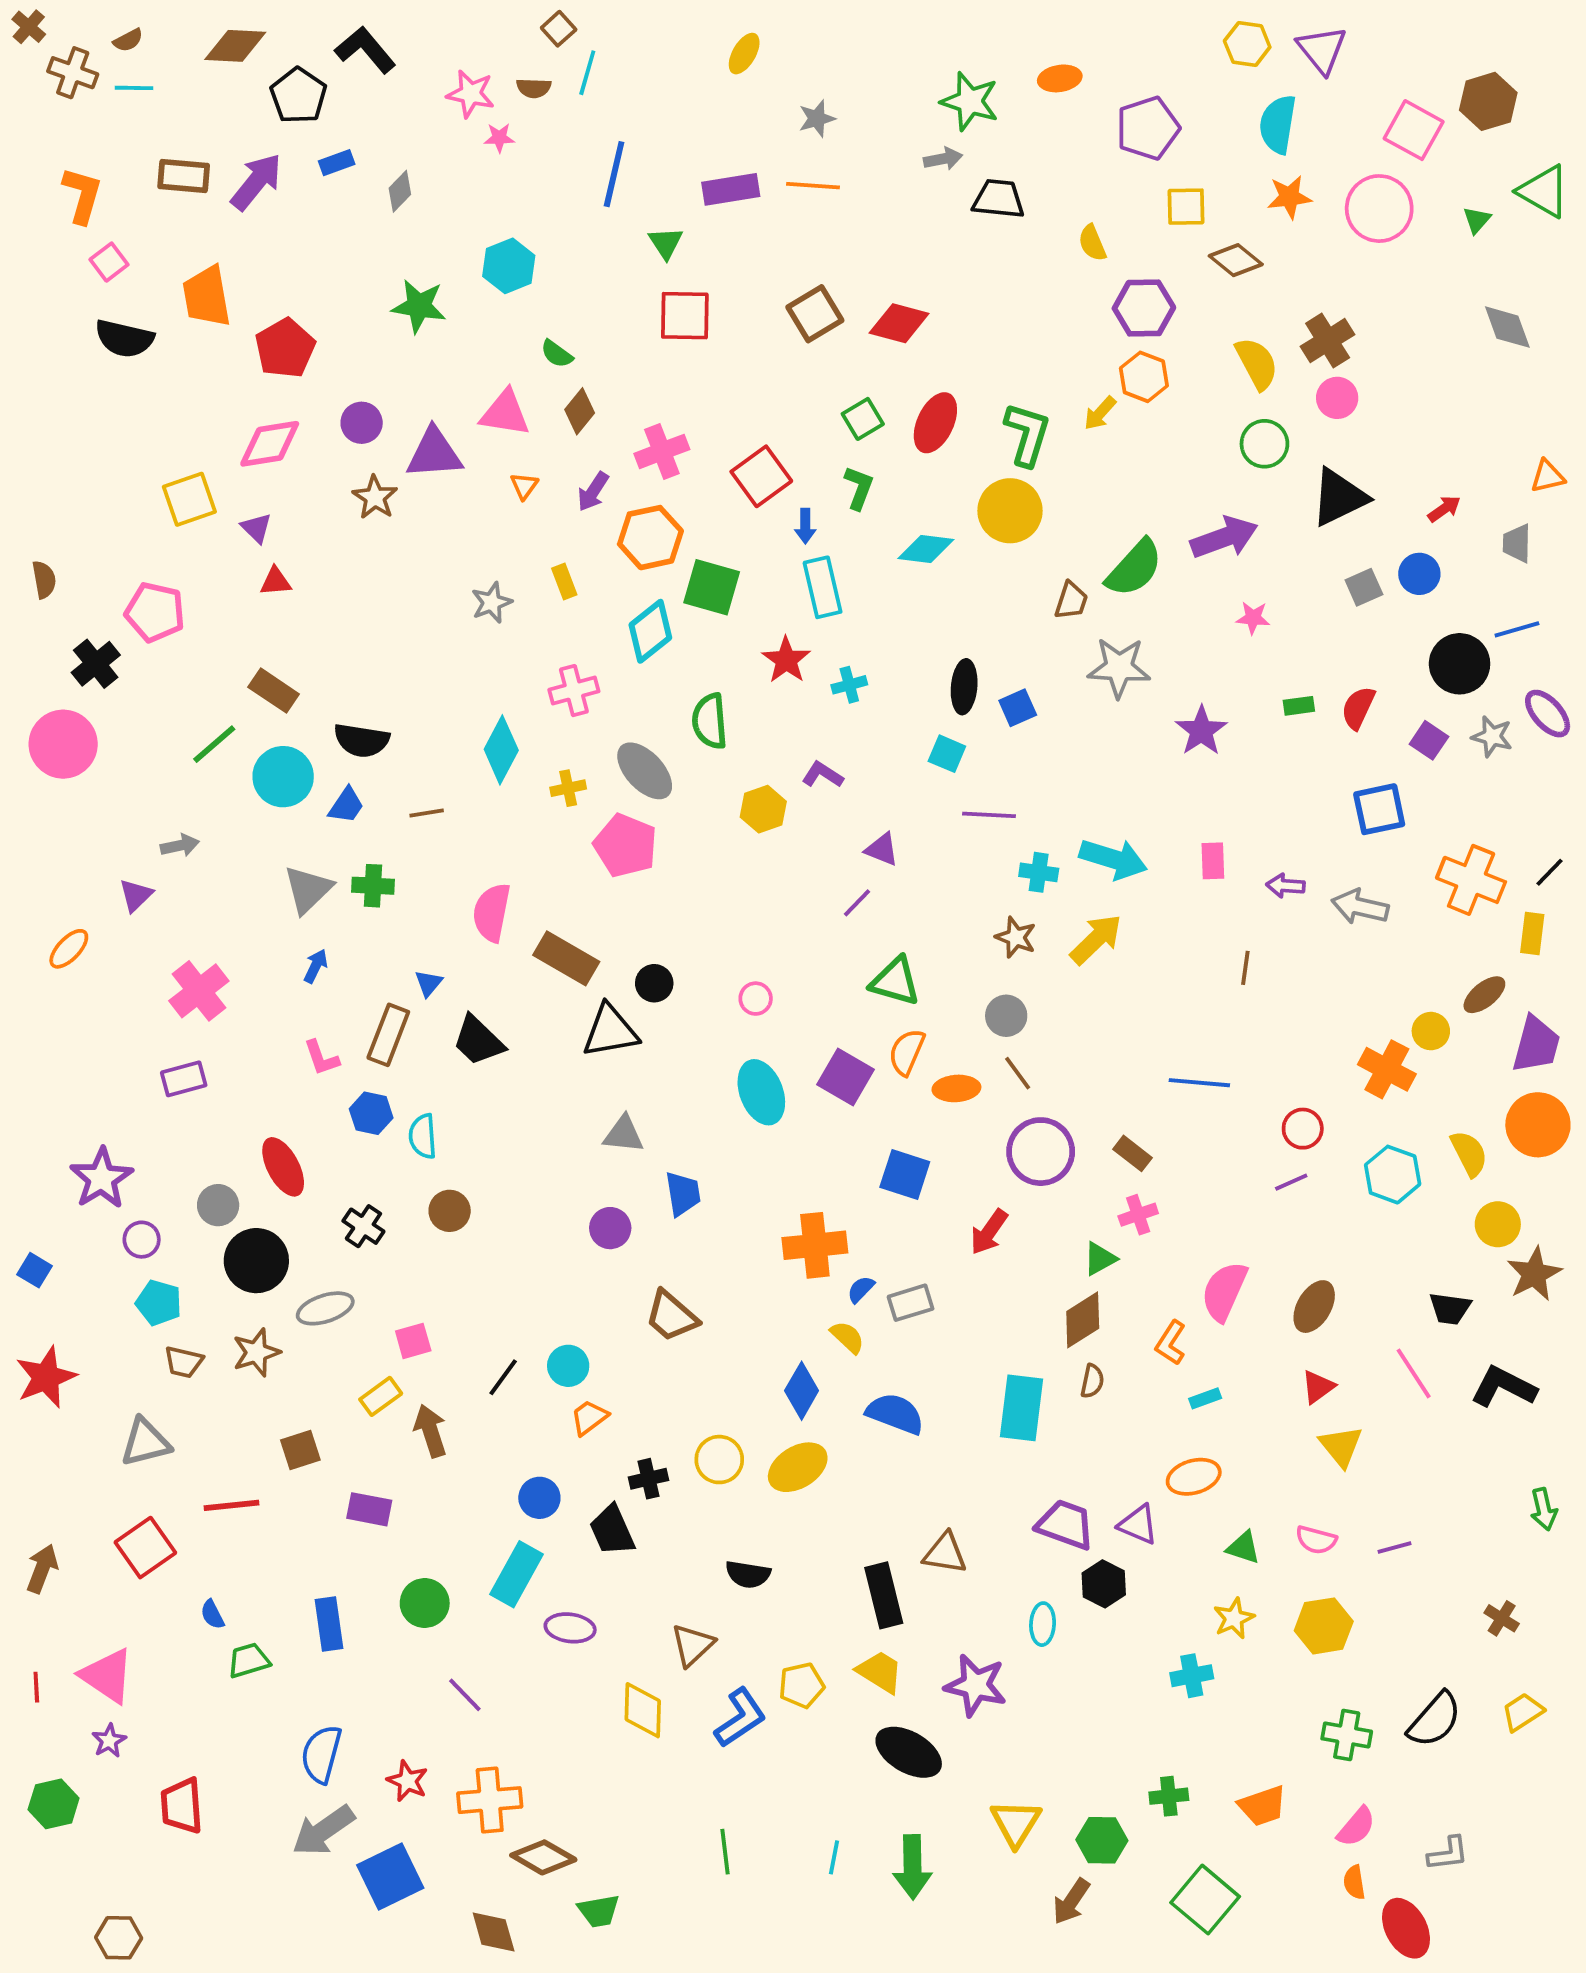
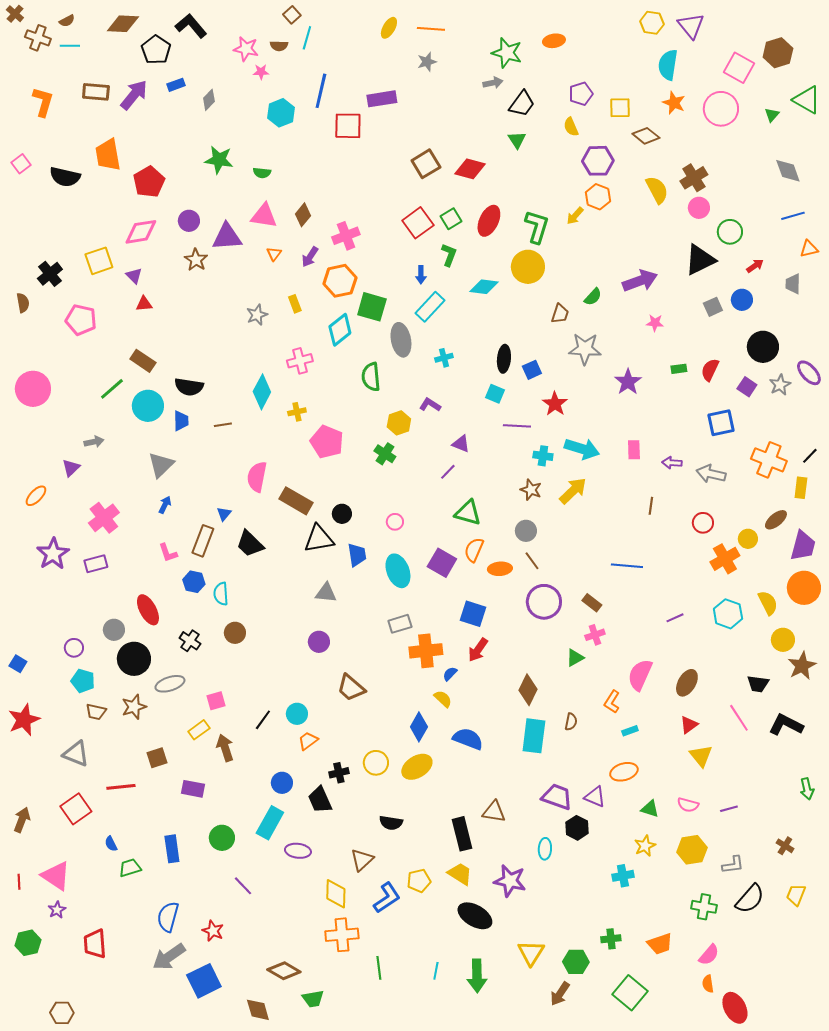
purple pentagon: (1148, 128) -> (581, 94), moved, size x0.7
orange line: (813, 186) -> (431, 29), moved
orange star: (1289, 197) -> (674, 103), turned 30
black trapezoid: (999, 199) -> (522, 104), turned 120
green triangle: (666, 243) -> (517, 140), moved
pink square: (109, 262) -> (21, 164), moved
cyan hexagon: (509, 266) -> (281, 113), moved
red square: (685, 316) -> (348, 126), moved
green semicircle: (557, 354) -> (262, 173), moved, turned -30
green circle: (1264, 444) -> (730, 232), moved
red square: (761, 476) -> (418, 223), moved
green semicircle: (1134, 568) -> (593, 297), size x0.6
cyan rectangle: (823, 587) -> (430, 307), turned 56
blue line: (1517, 629) -> (793, 216), moved
red star: (786, 660) -> (555, 404), moved
black cross: (96, 664) -> (50, 274), moved
gray star: (1492, 736) -> (780, 385), turned 30
gray ellipse: (645, 771) -> (401, 340), moved, turned 32
blue trapezoid: (346, 805) -> (181, 421), turned -35
green cross: (373, 886) -> (385, 454), moved, turned 30
orange cross: (1387, 1069) -> (725, 559), turned 32
red circle: (1303, 1129) -> (703, 523), moved
purple star: (101, 1178) -> (53, 554), moved
blue trapezoid: (683, 1194) -> (357, 555), moved
red arrow: (989, 1232) -> (478, 650), moved
gray rectangle: (911, 1303) -> (400, 624), moved
brown diamond: (1083, 1320) -> (528, 690), moved, turned -32
gray triangle: (145, 1442) -> (76, 754), turned 36
yellow trapezoid: (1523, 1712) -> (796, 895), turned -35
orange cross: (490, 1800) -> (342, 935), moved
gray L-shape: (1448, 1854) -> (733, 865), moved

